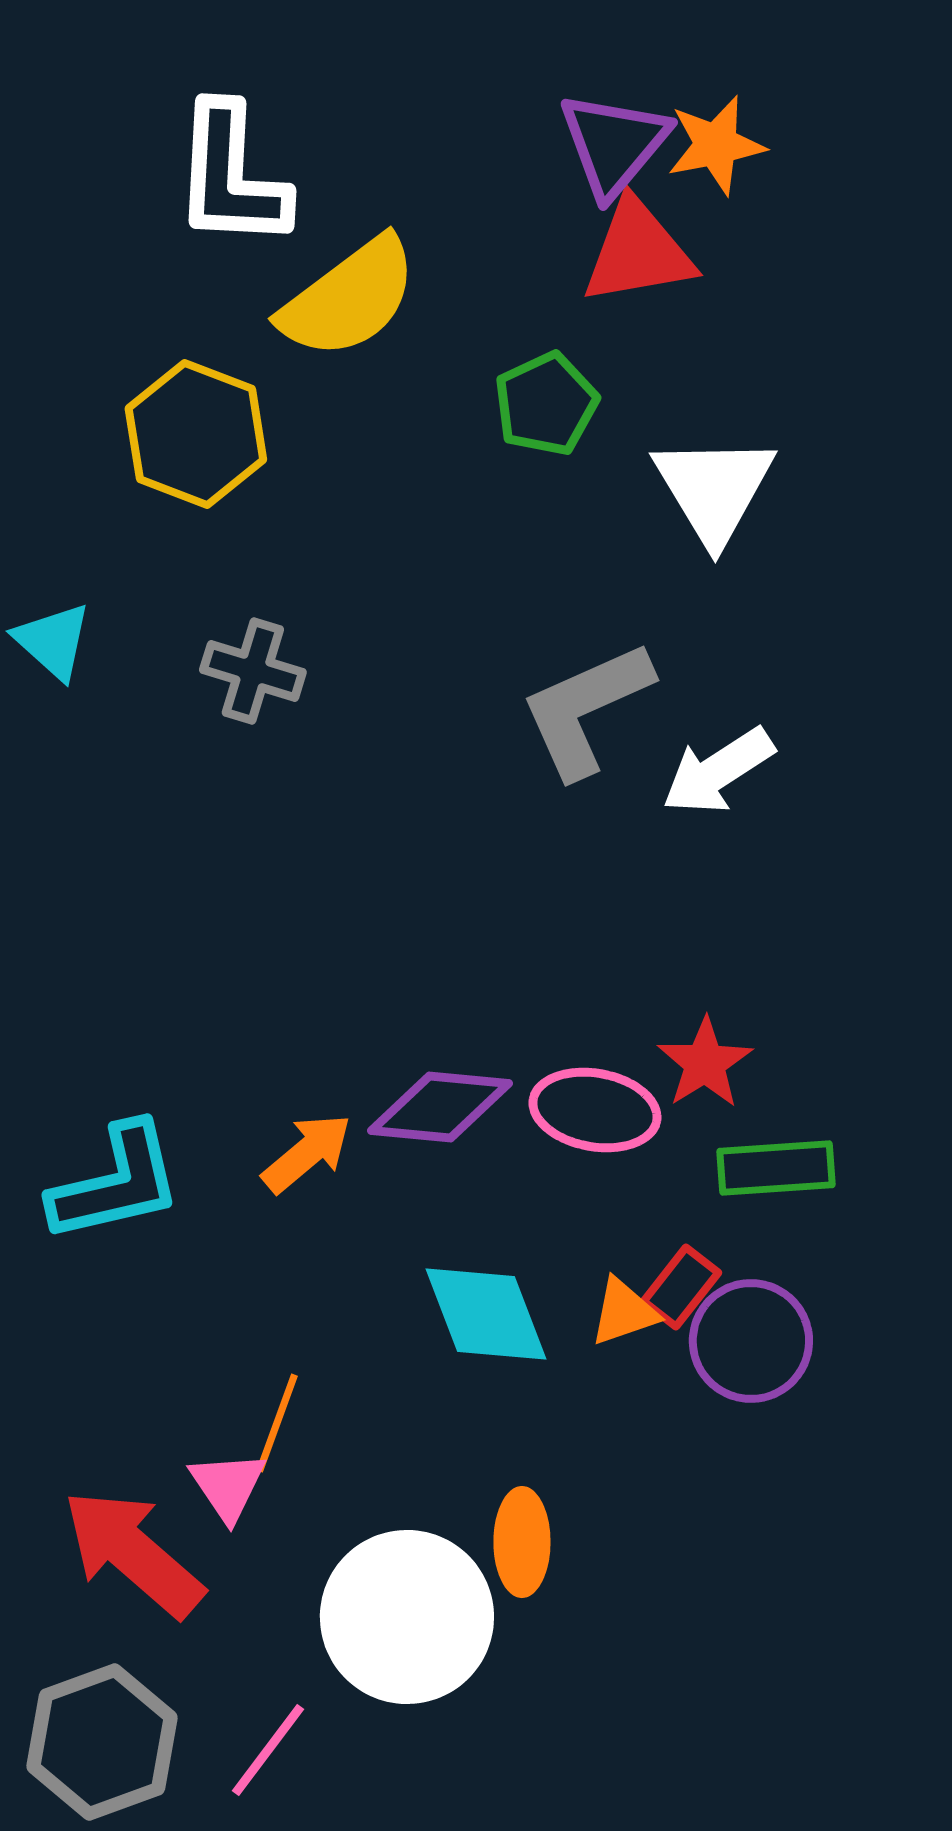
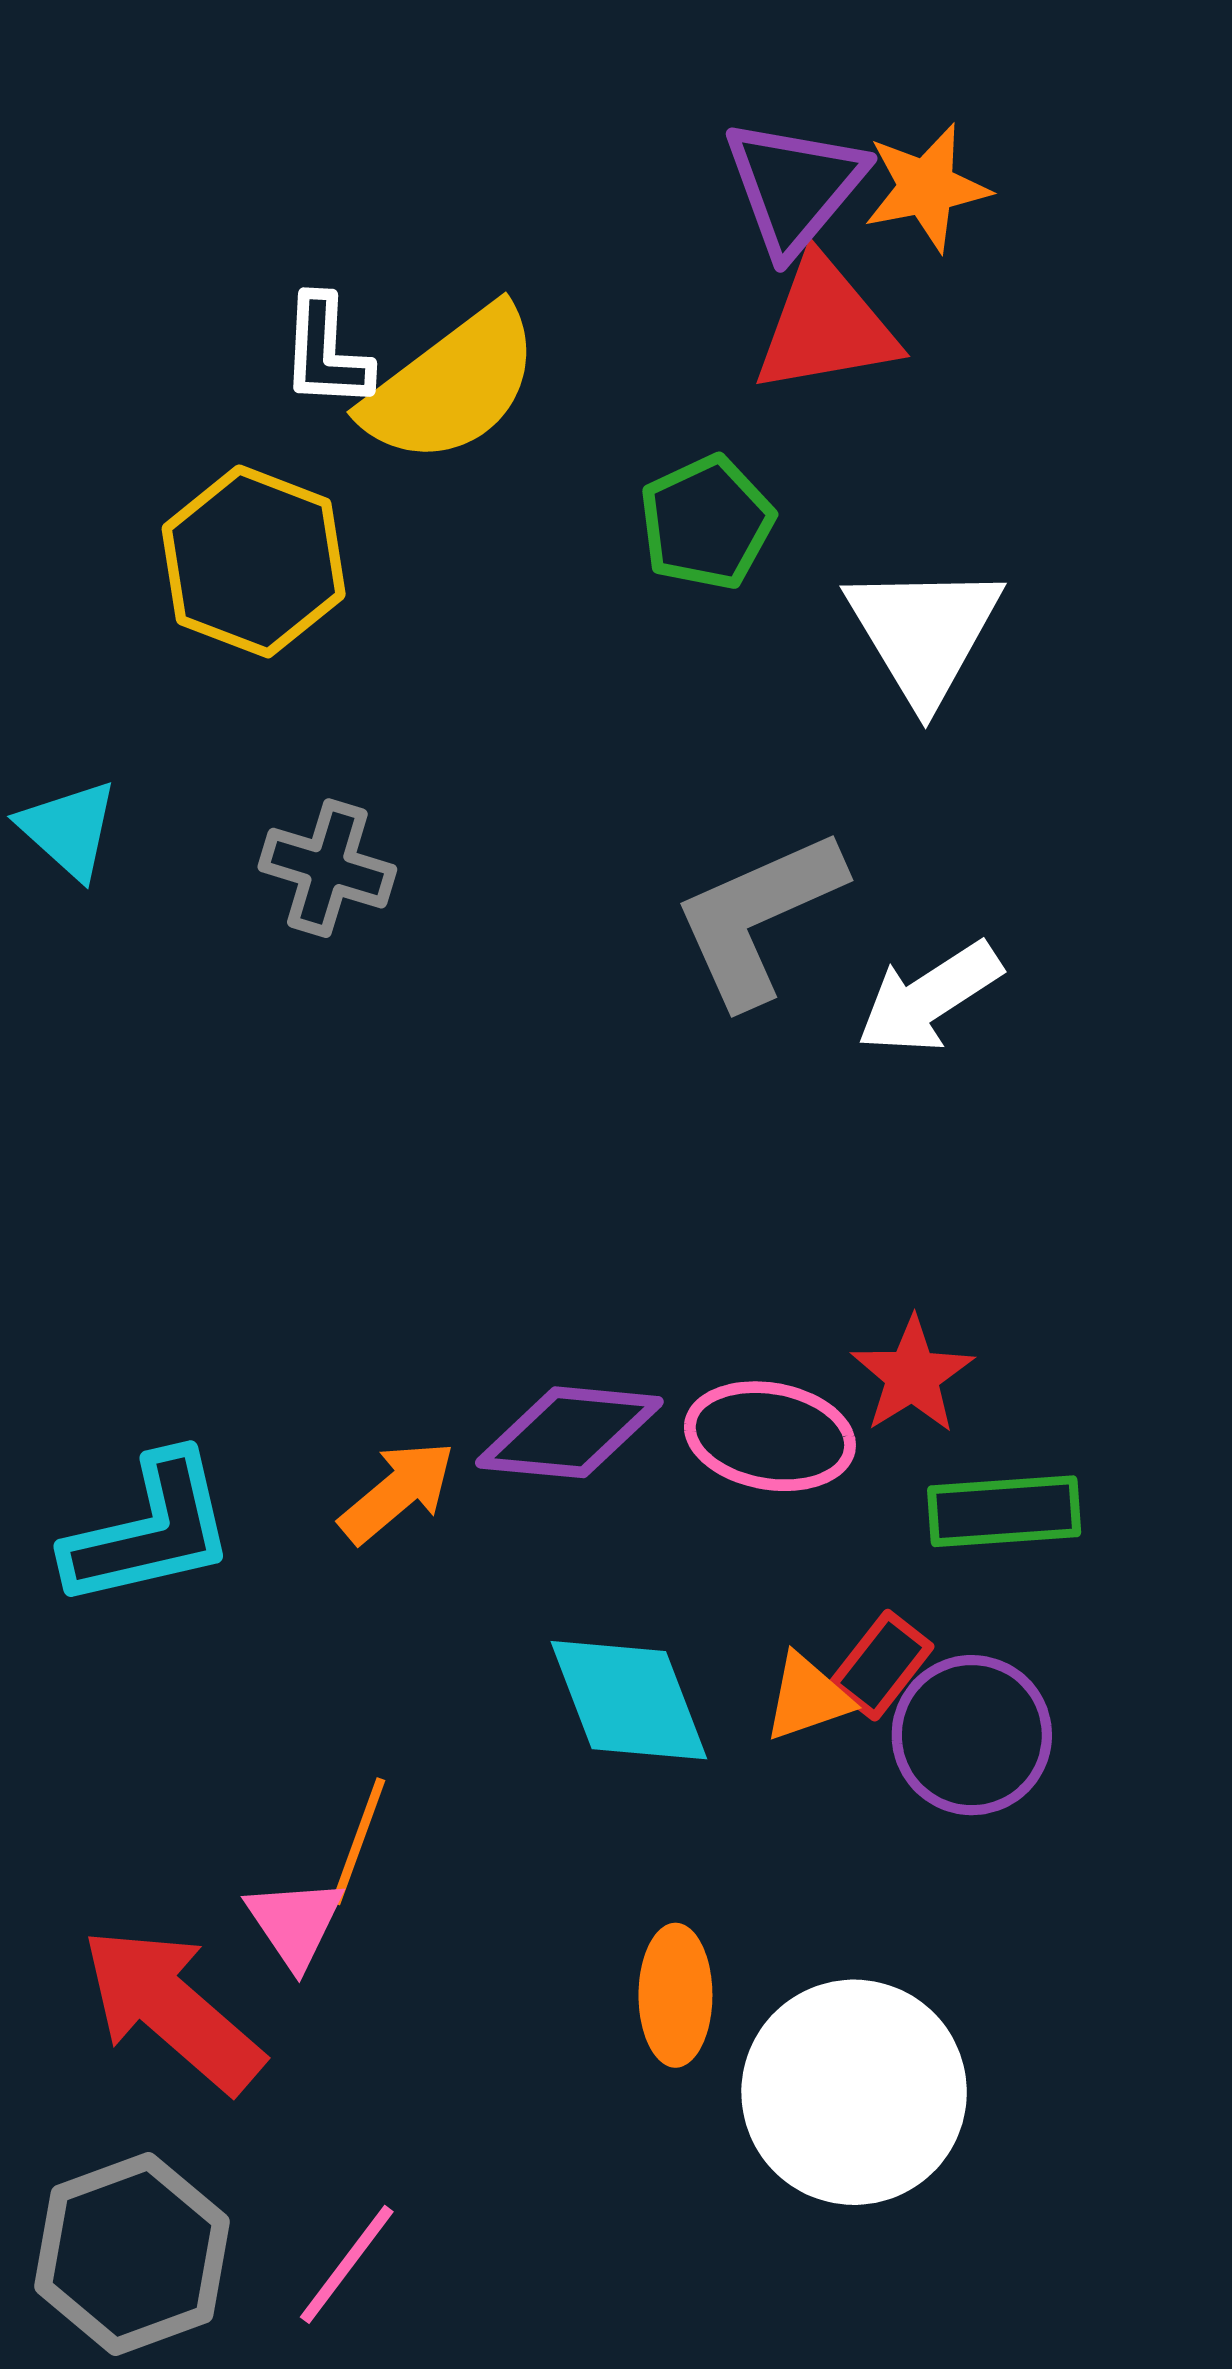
white L-shape: (231, 176) -> (326, 352), moved, size x0.6
white circle: (407, 1617) -> (854, 2092), moved

